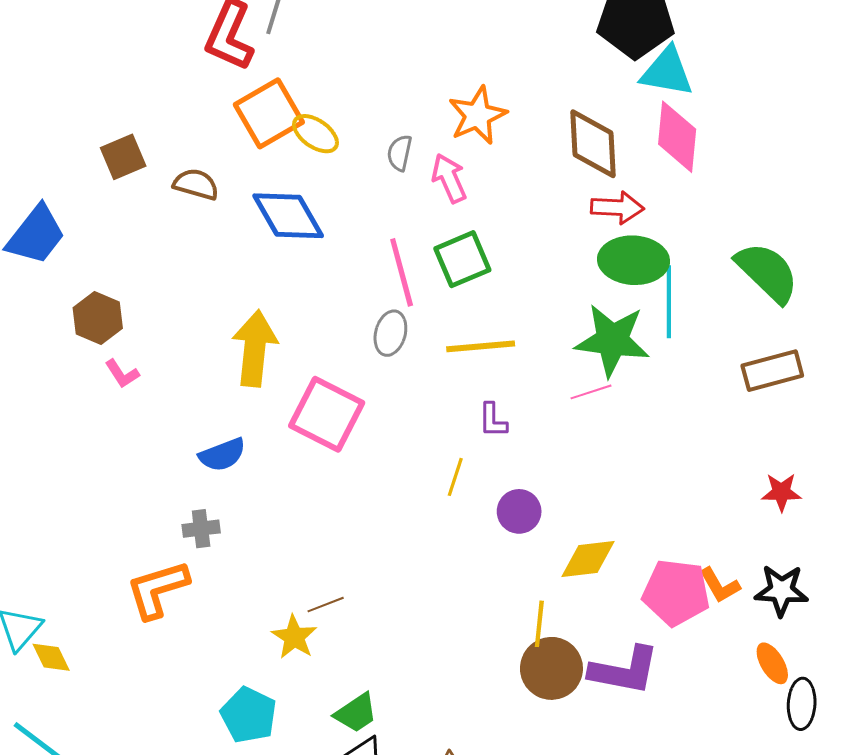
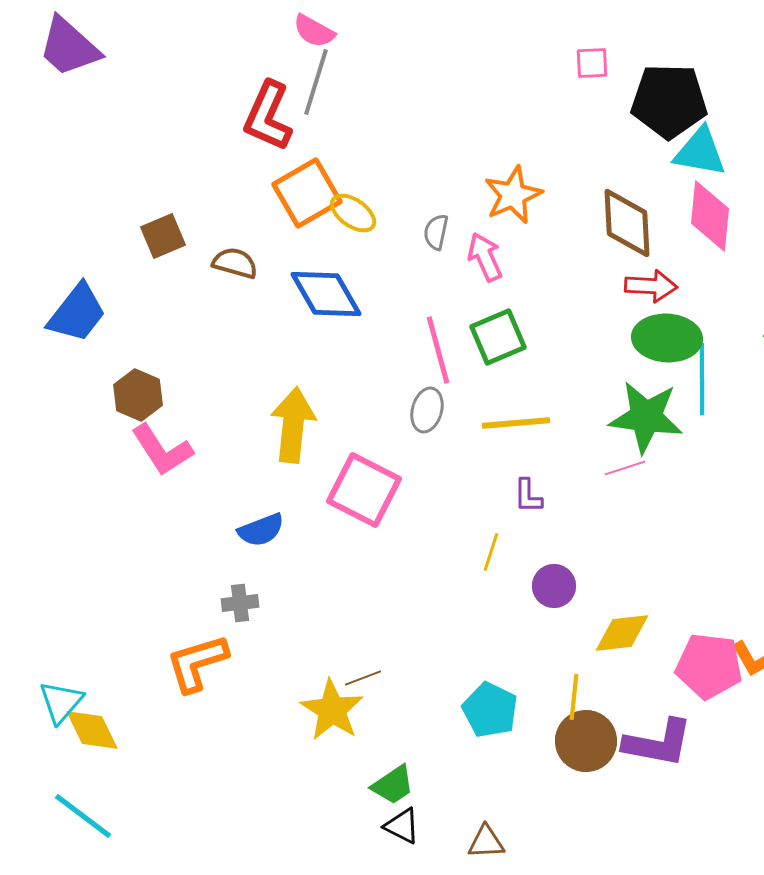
pink L-shape: (122, 374) -> (162, 450), size x1.8
yellow star: (294, 637) -> (332, 710), size x1.4
yellow diamond: (51, 657) -> (92, 730), size x1.4
cyan pentagon: (249, 715) -> (490, 710), moved

